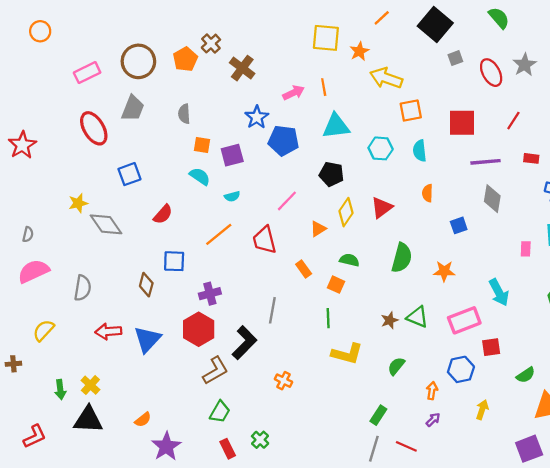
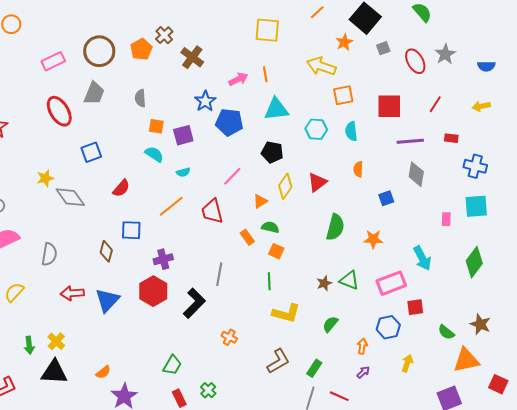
orange star: (359, 51) -> (344, 42), moved
green semicircle: (349, 260) -> (270, 227), moved
brown L-shape: (215, 371) -> (278, 361), moved
green semicircle: (526, 375) -> (446, 332), turned 72

